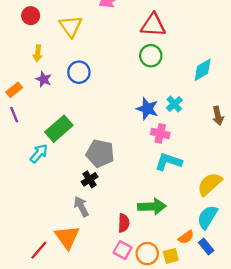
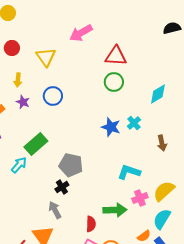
brown arrow: (218, 116) -> (162, 143), moved
pink cross: (160, 133) -> (140, 198), moved, turned -35

